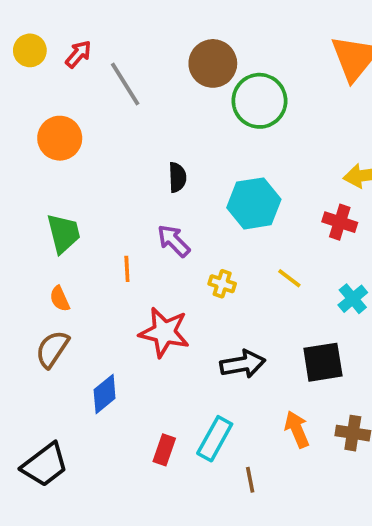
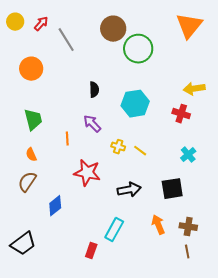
yellow line: (289, 278) -> (140, 151), moved
red rectangle: (164, 450) -> (91, 251), moved
brown line: (250, 480) -> (187, 252), moved

